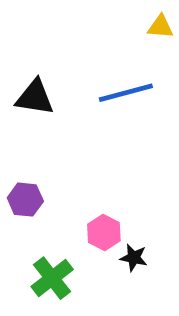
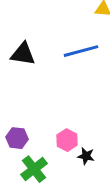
purple hexagon: (25, 200) -> (17, 138), moved

